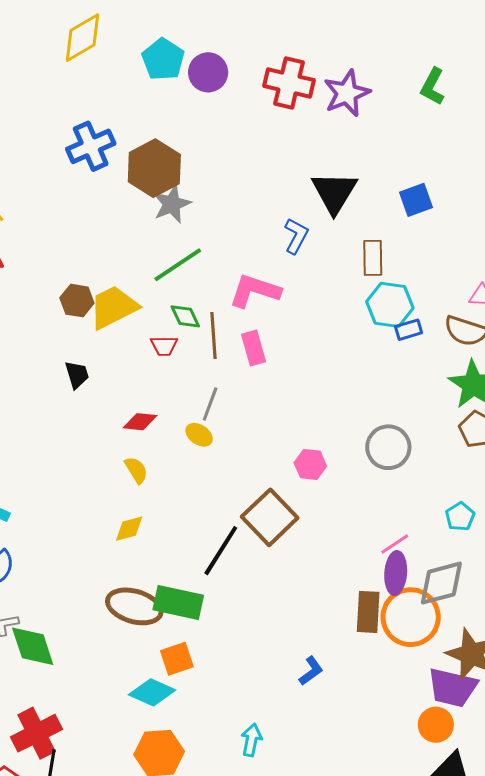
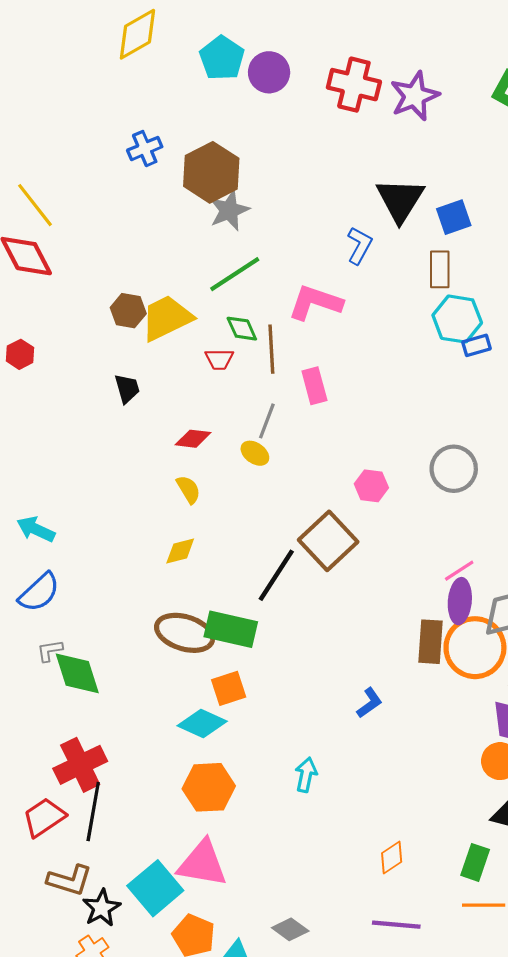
blue cross: (91, 146) -> (145, 149), size x0.7
blue square: (416, 200) -> (454, 217), moved
pink rectangle: (253, 348) -> (314, 386), moved

